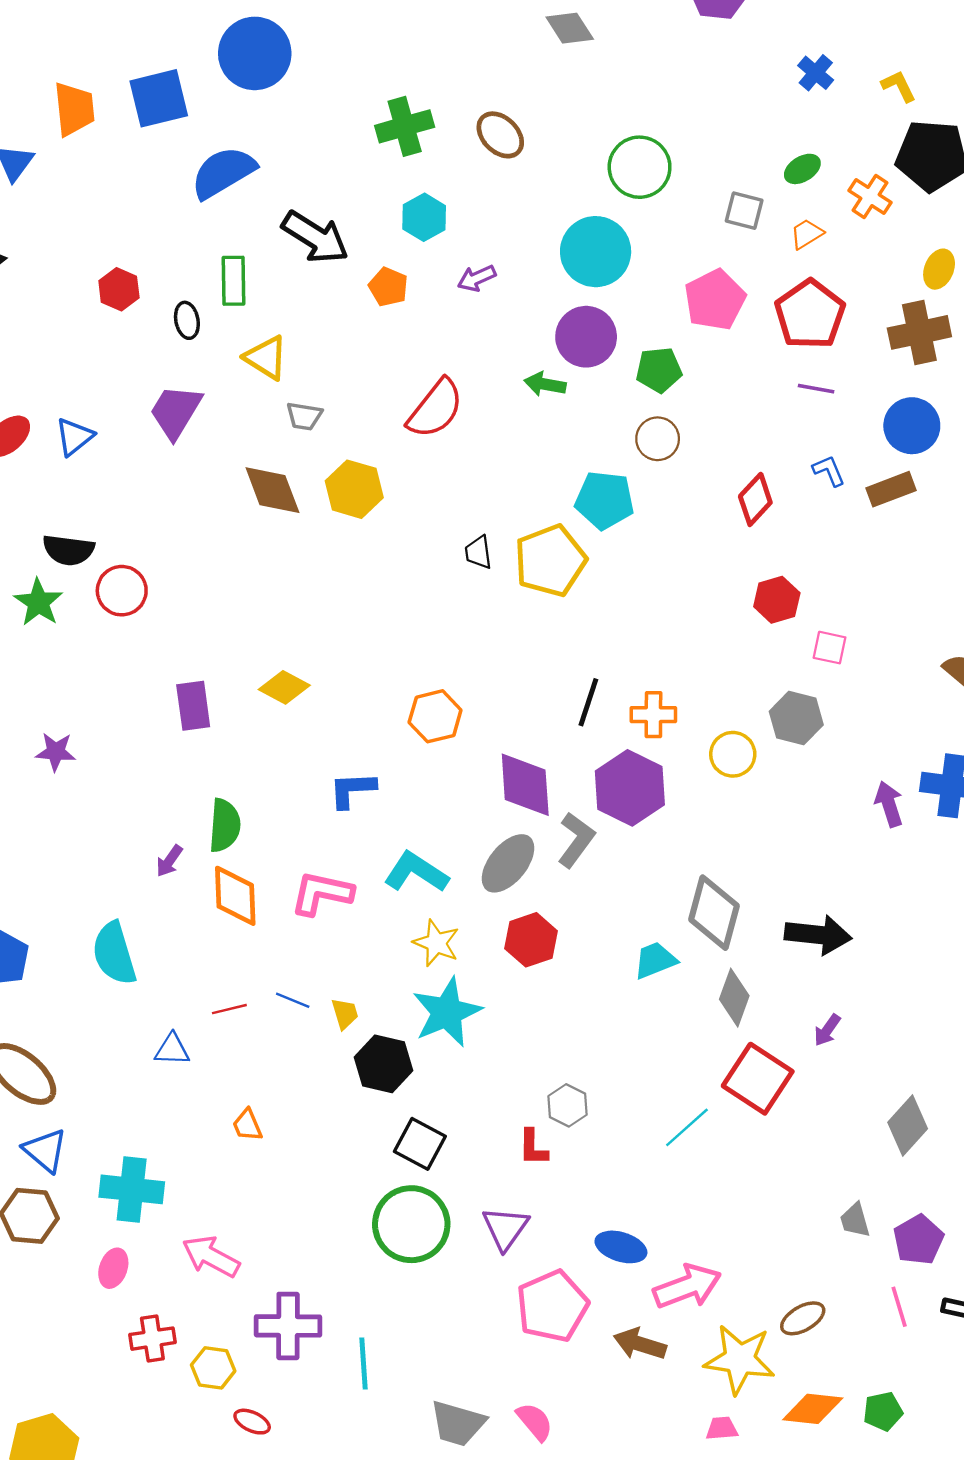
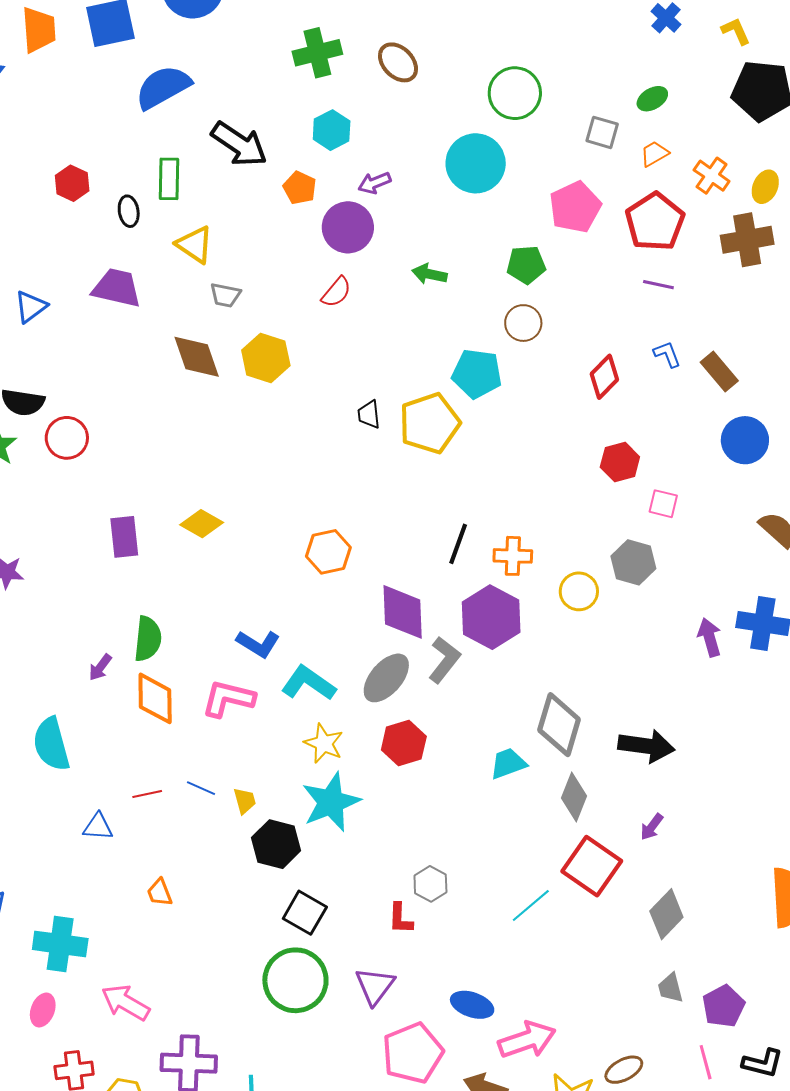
orange cross: (870, 196) -> (712, 176), moved
purple circle: (586, 337) -> (348, 227), moved
red semicircle: (435, 409) -> (336, 292), size x0.6
purple trapezoid: (176, 412) -> (117, 288), turned 70
blue circle: (912, 426) -> (745, 440), moved
brown rectangle: (891, 489) -> (719, 371), turned 69
blue L-shape: (352, 790) -> (258, 644), moved, turned -147
gray diamond: (908, 1125) -> (666, 914), moved

